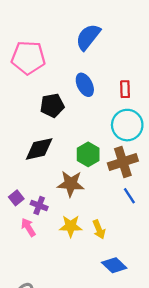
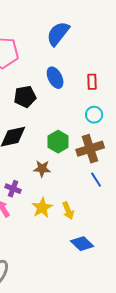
cyan circle: (127, 125) -> (94, 115), size x0.6
brown star: (71, 184) -> (42, 169), size x0.7
yellow star: (71, 226) -> (42, 208), turned -30

